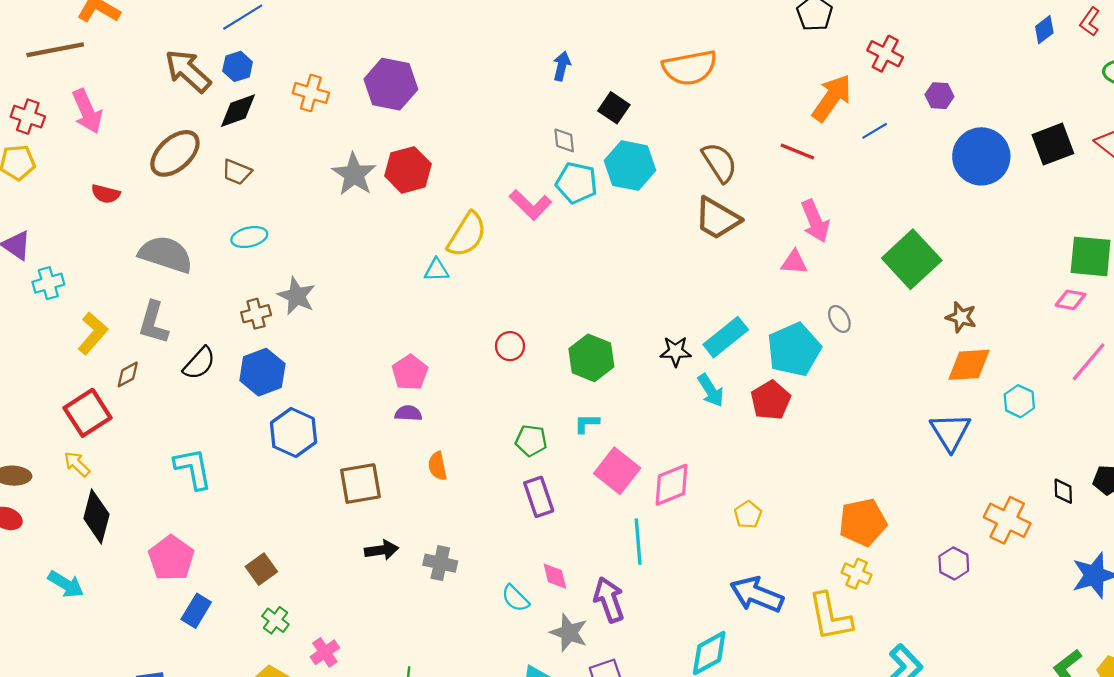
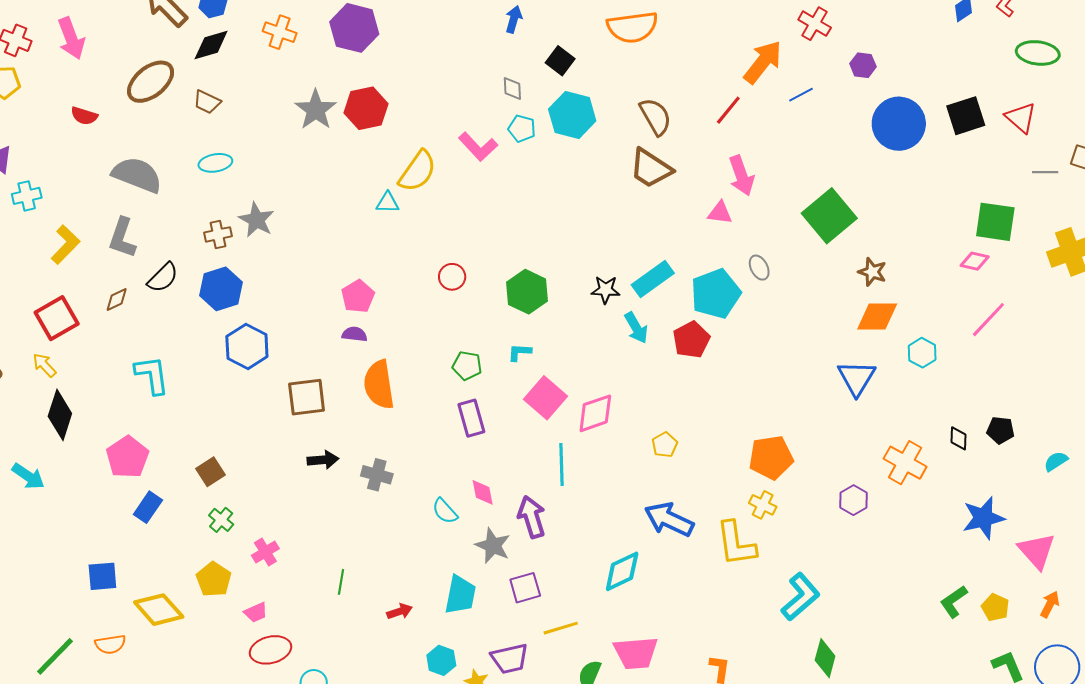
red line: (797, 151) -> (728, 110), turned -76
cyan pentagon: (577, 183) -> (522, 129), size x0.7
brown diamond: (128, 374) -> (117, 299), moved
orange semicircle: (438, 466) -> (379, 385), size x1.8

